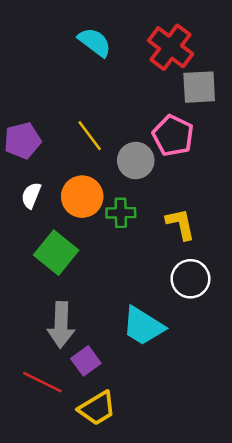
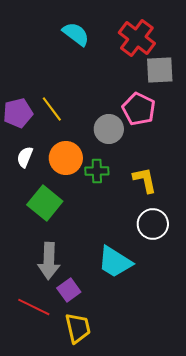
yellow line: (90, 136) -> (52, 109), moved
yellow trapezoid: (97, 408) -> (78, 328), turned -72

